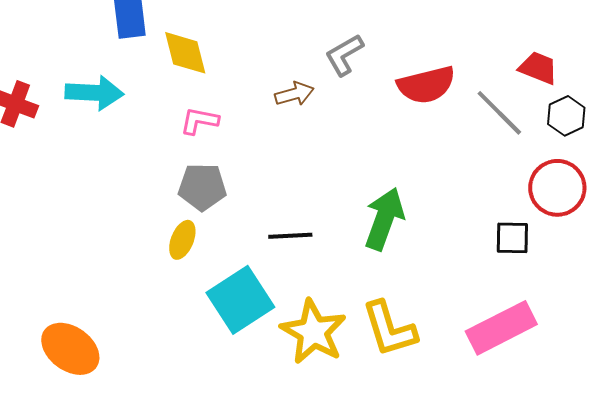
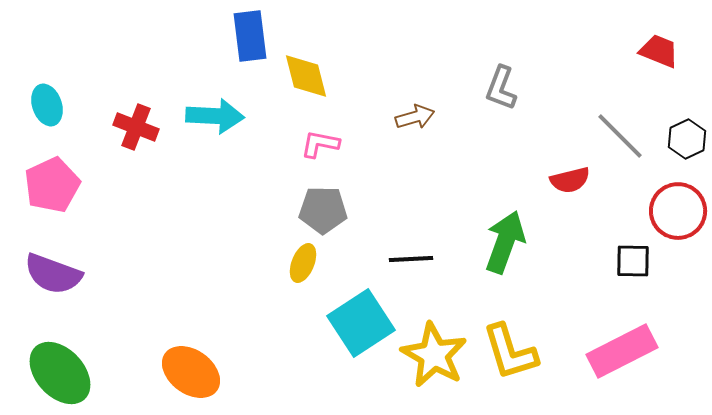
gray L-shape: (344, 55) -> (501, 88), moved, turned -39
red trapezoid: (538, 68) -> (659, 51), moved
red semicircle: (426, 85) -> (570, 180), moved, size x0.7

